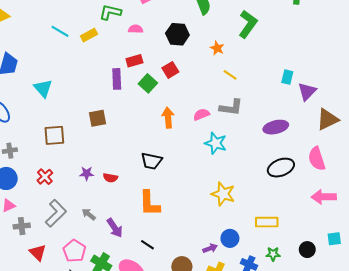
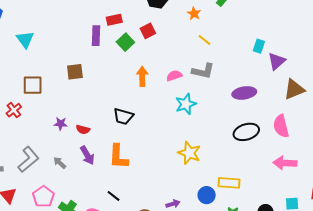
cyan star: (216, 143) -> (186, 104), turned 30
red cross: (45, 177) -> (14, 110), moved
purple arrow: (115, 228) -> (87, 155), moved
blue circle: (230, 238) -> (207, 195), moved

